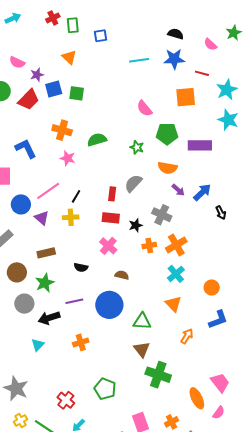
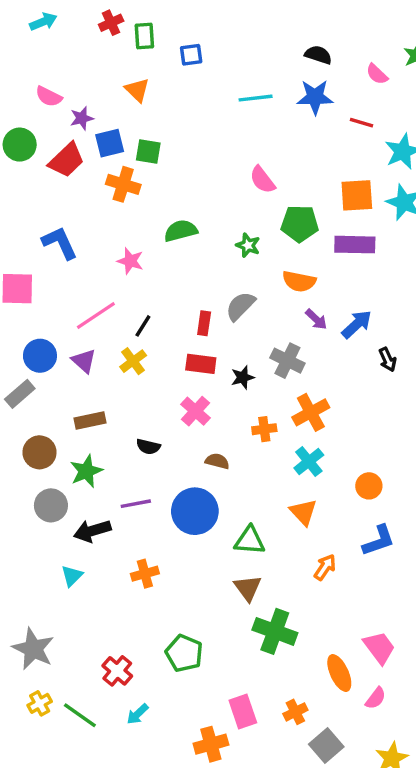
orange square: (186, 97) -> (357, 195), moved
orange cross: (62, 130) -> (123, 184), moved
blue circle: (21, 204) -> (40, 356), moved
yellow cross: (71, 217) -> (133, 361), turned -35
orange cross: (149, 246) -> (264, 429), moved

